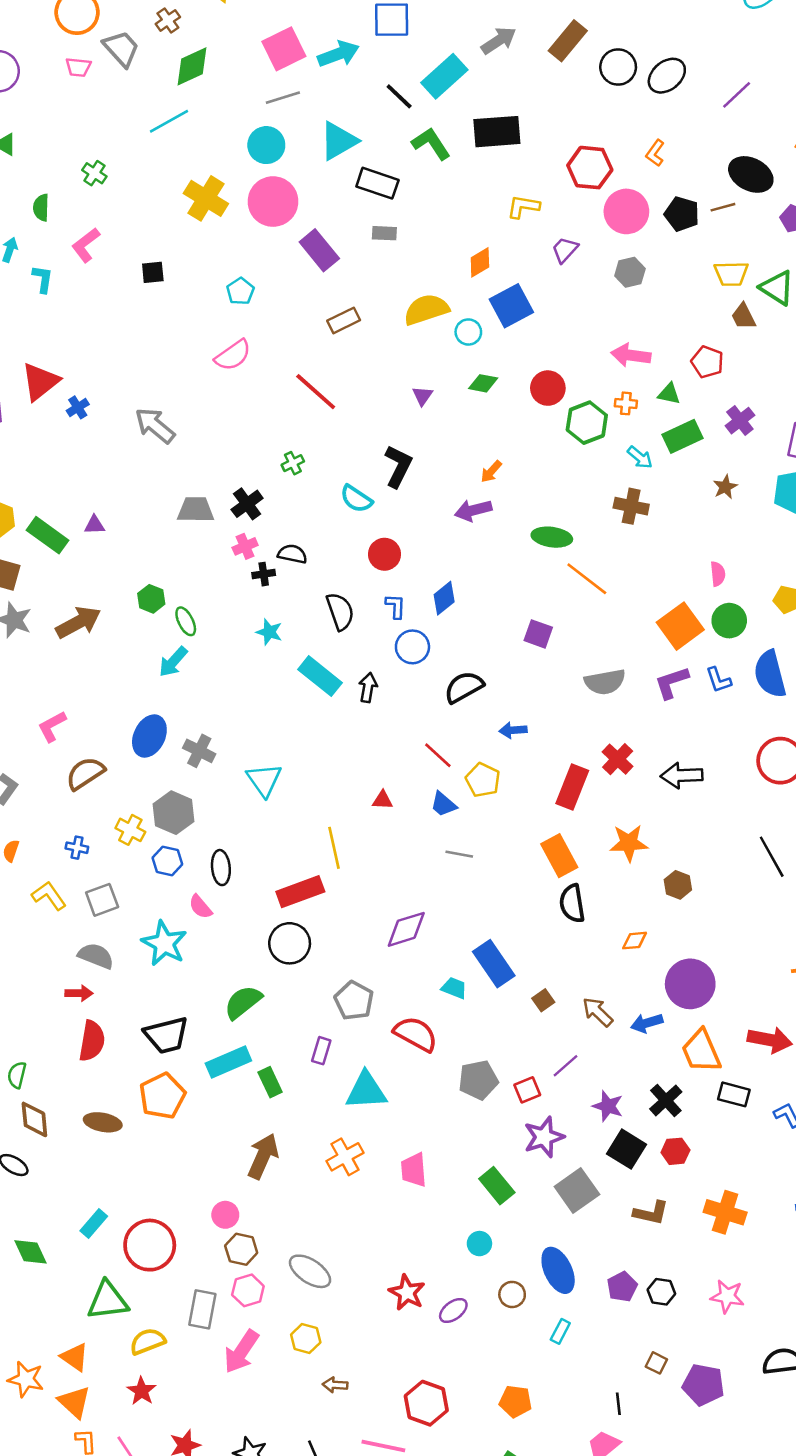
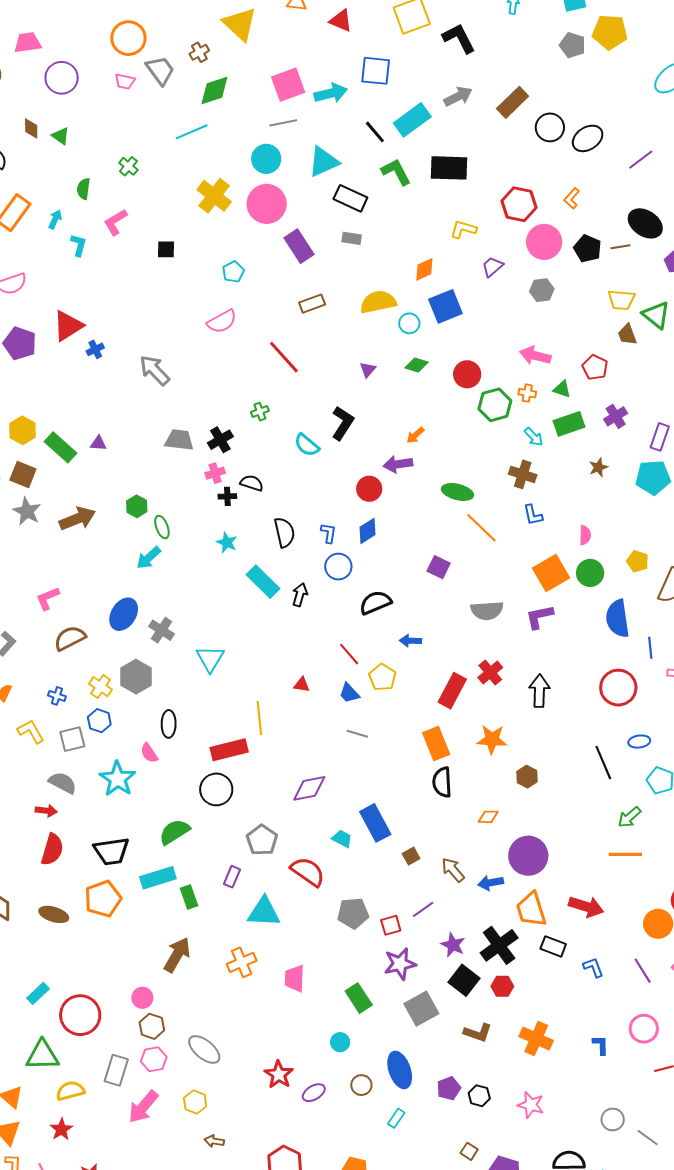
red circle: (384, 554) -> (369, 489), moved
blue L-shape: (718, 680) -> (533, 515), moved
black arrow: (682, 775) -> (539, 691), turned 88
blue hexagon: (167, 861) -> (99, 721), moved
black cross: (666, 1100) -> (499, 945), size x1.4

